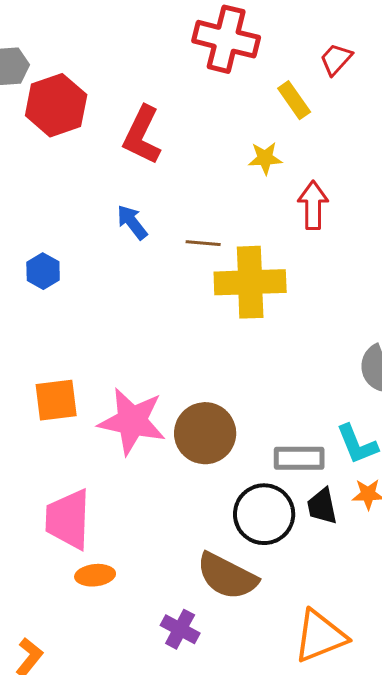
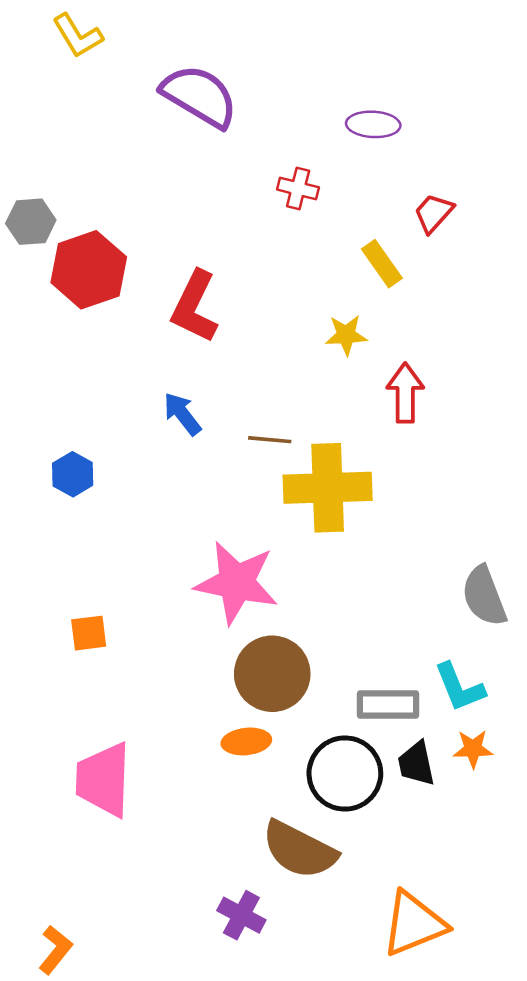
red cross: (226, 39) -> (298, 188), size x0.5
orange square: (56, 400) -> (89, 633), size x0.7
pink star: (132, 421) -> (236, 583), moved
orange ellipse: (95, 575) -> (246, 741), moved

